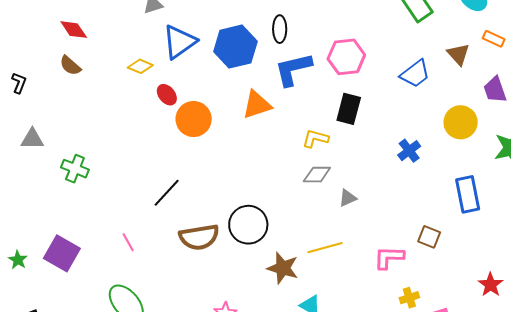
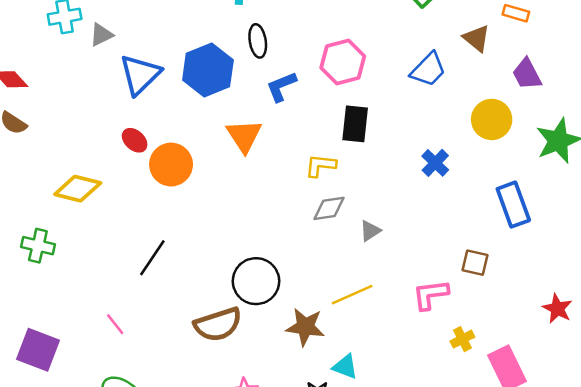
yellow diamond: (140, 66) -> (78, 189), moved, size x1.5
blue L-shape: (293, 69) -> (281, 87), size x0.7
orange triangle: (257, 105) -> (244, 136), turned -36
brown semicircle: (199, 237) -> (218, 324), moved

